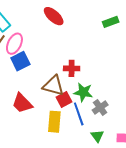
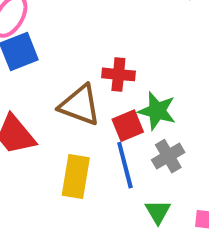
green star: (83, 92) -> (157, 111), moved
red square: (64, 99) -> (128, 126), moved

